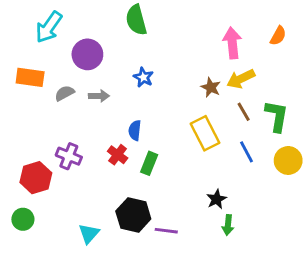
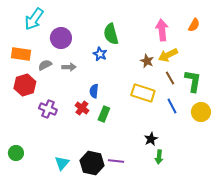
green semicircle: (136, 20) -> (111, 34), moved
yellow rectangle: (205, 133) -> (143, 93), turned -45
red hexagon: (36, 178) -> (25, 85), moved
black hexagon: (133, 215) -> (92, 163), moved

